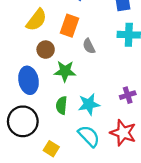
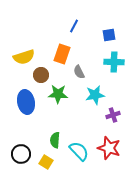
yellow semicircle: (36, 20) -> (24, 57), moved, turned 35
cyan star: (89, 104) -> (95, 95), moved
green semicircle: (62, 105) -> (55, 140), moved
black circle: (23, 121) -> (21, 154), moved, size x0.7

